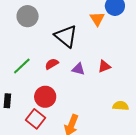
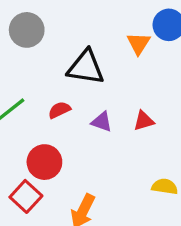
black triangle: (66, 36) -> (86, 67), turned -35

